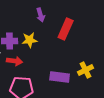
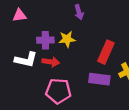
red rectangle: (66, 29) -> (106, 52), moved

